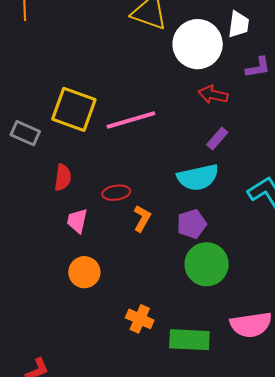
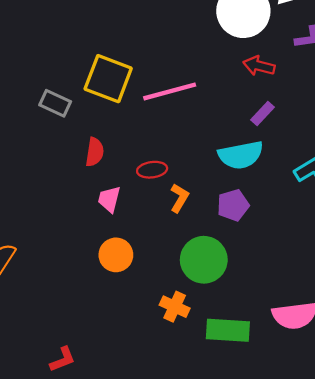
green circle: (207, 264) -> (204, 260), moved

